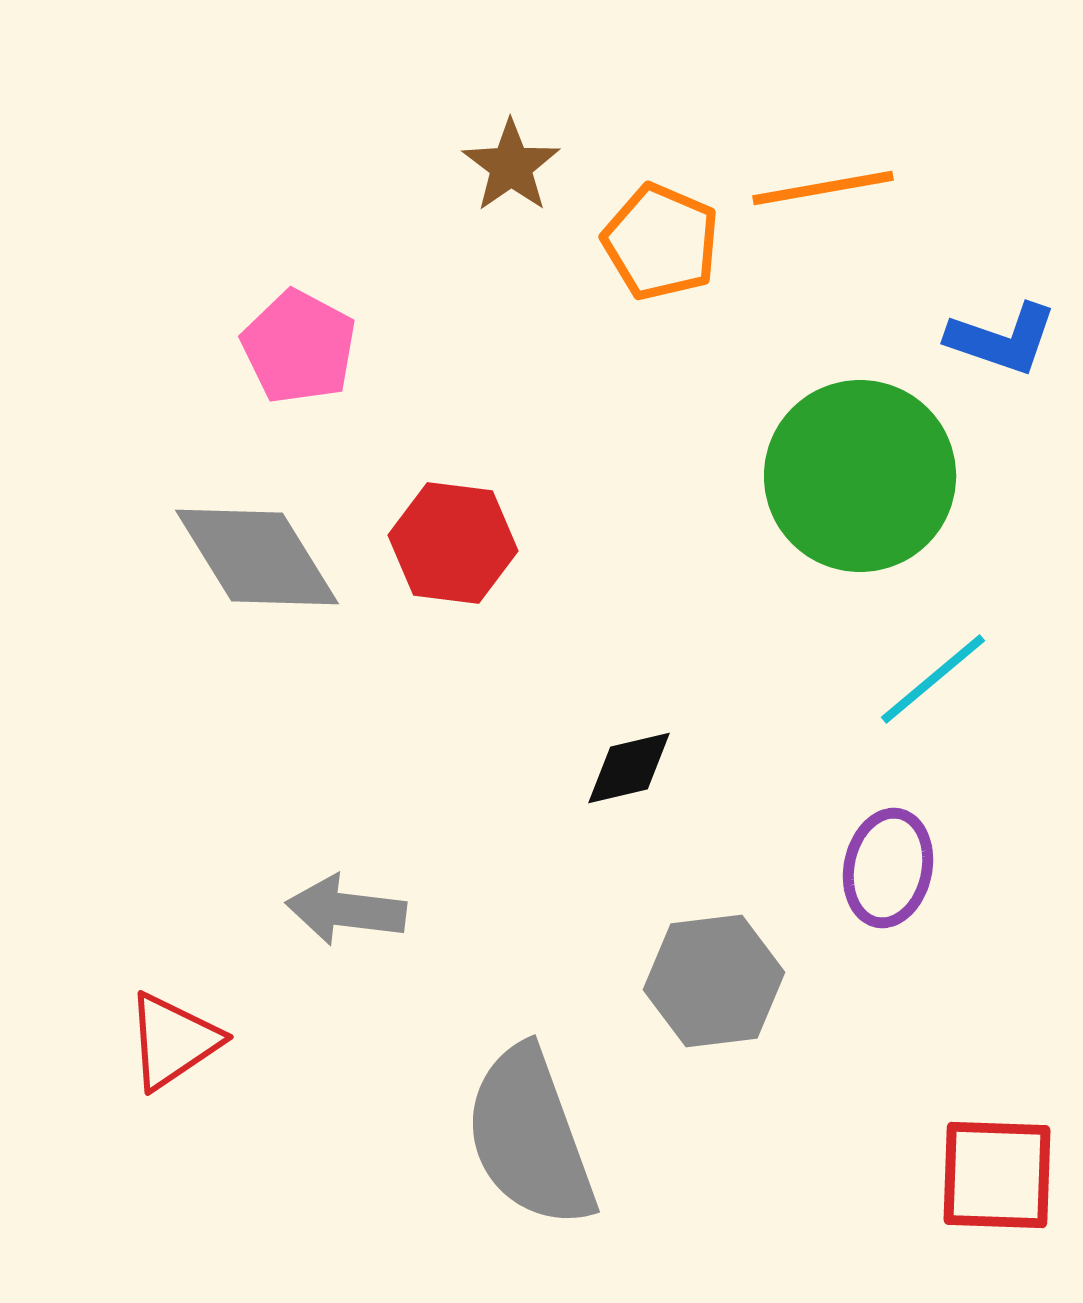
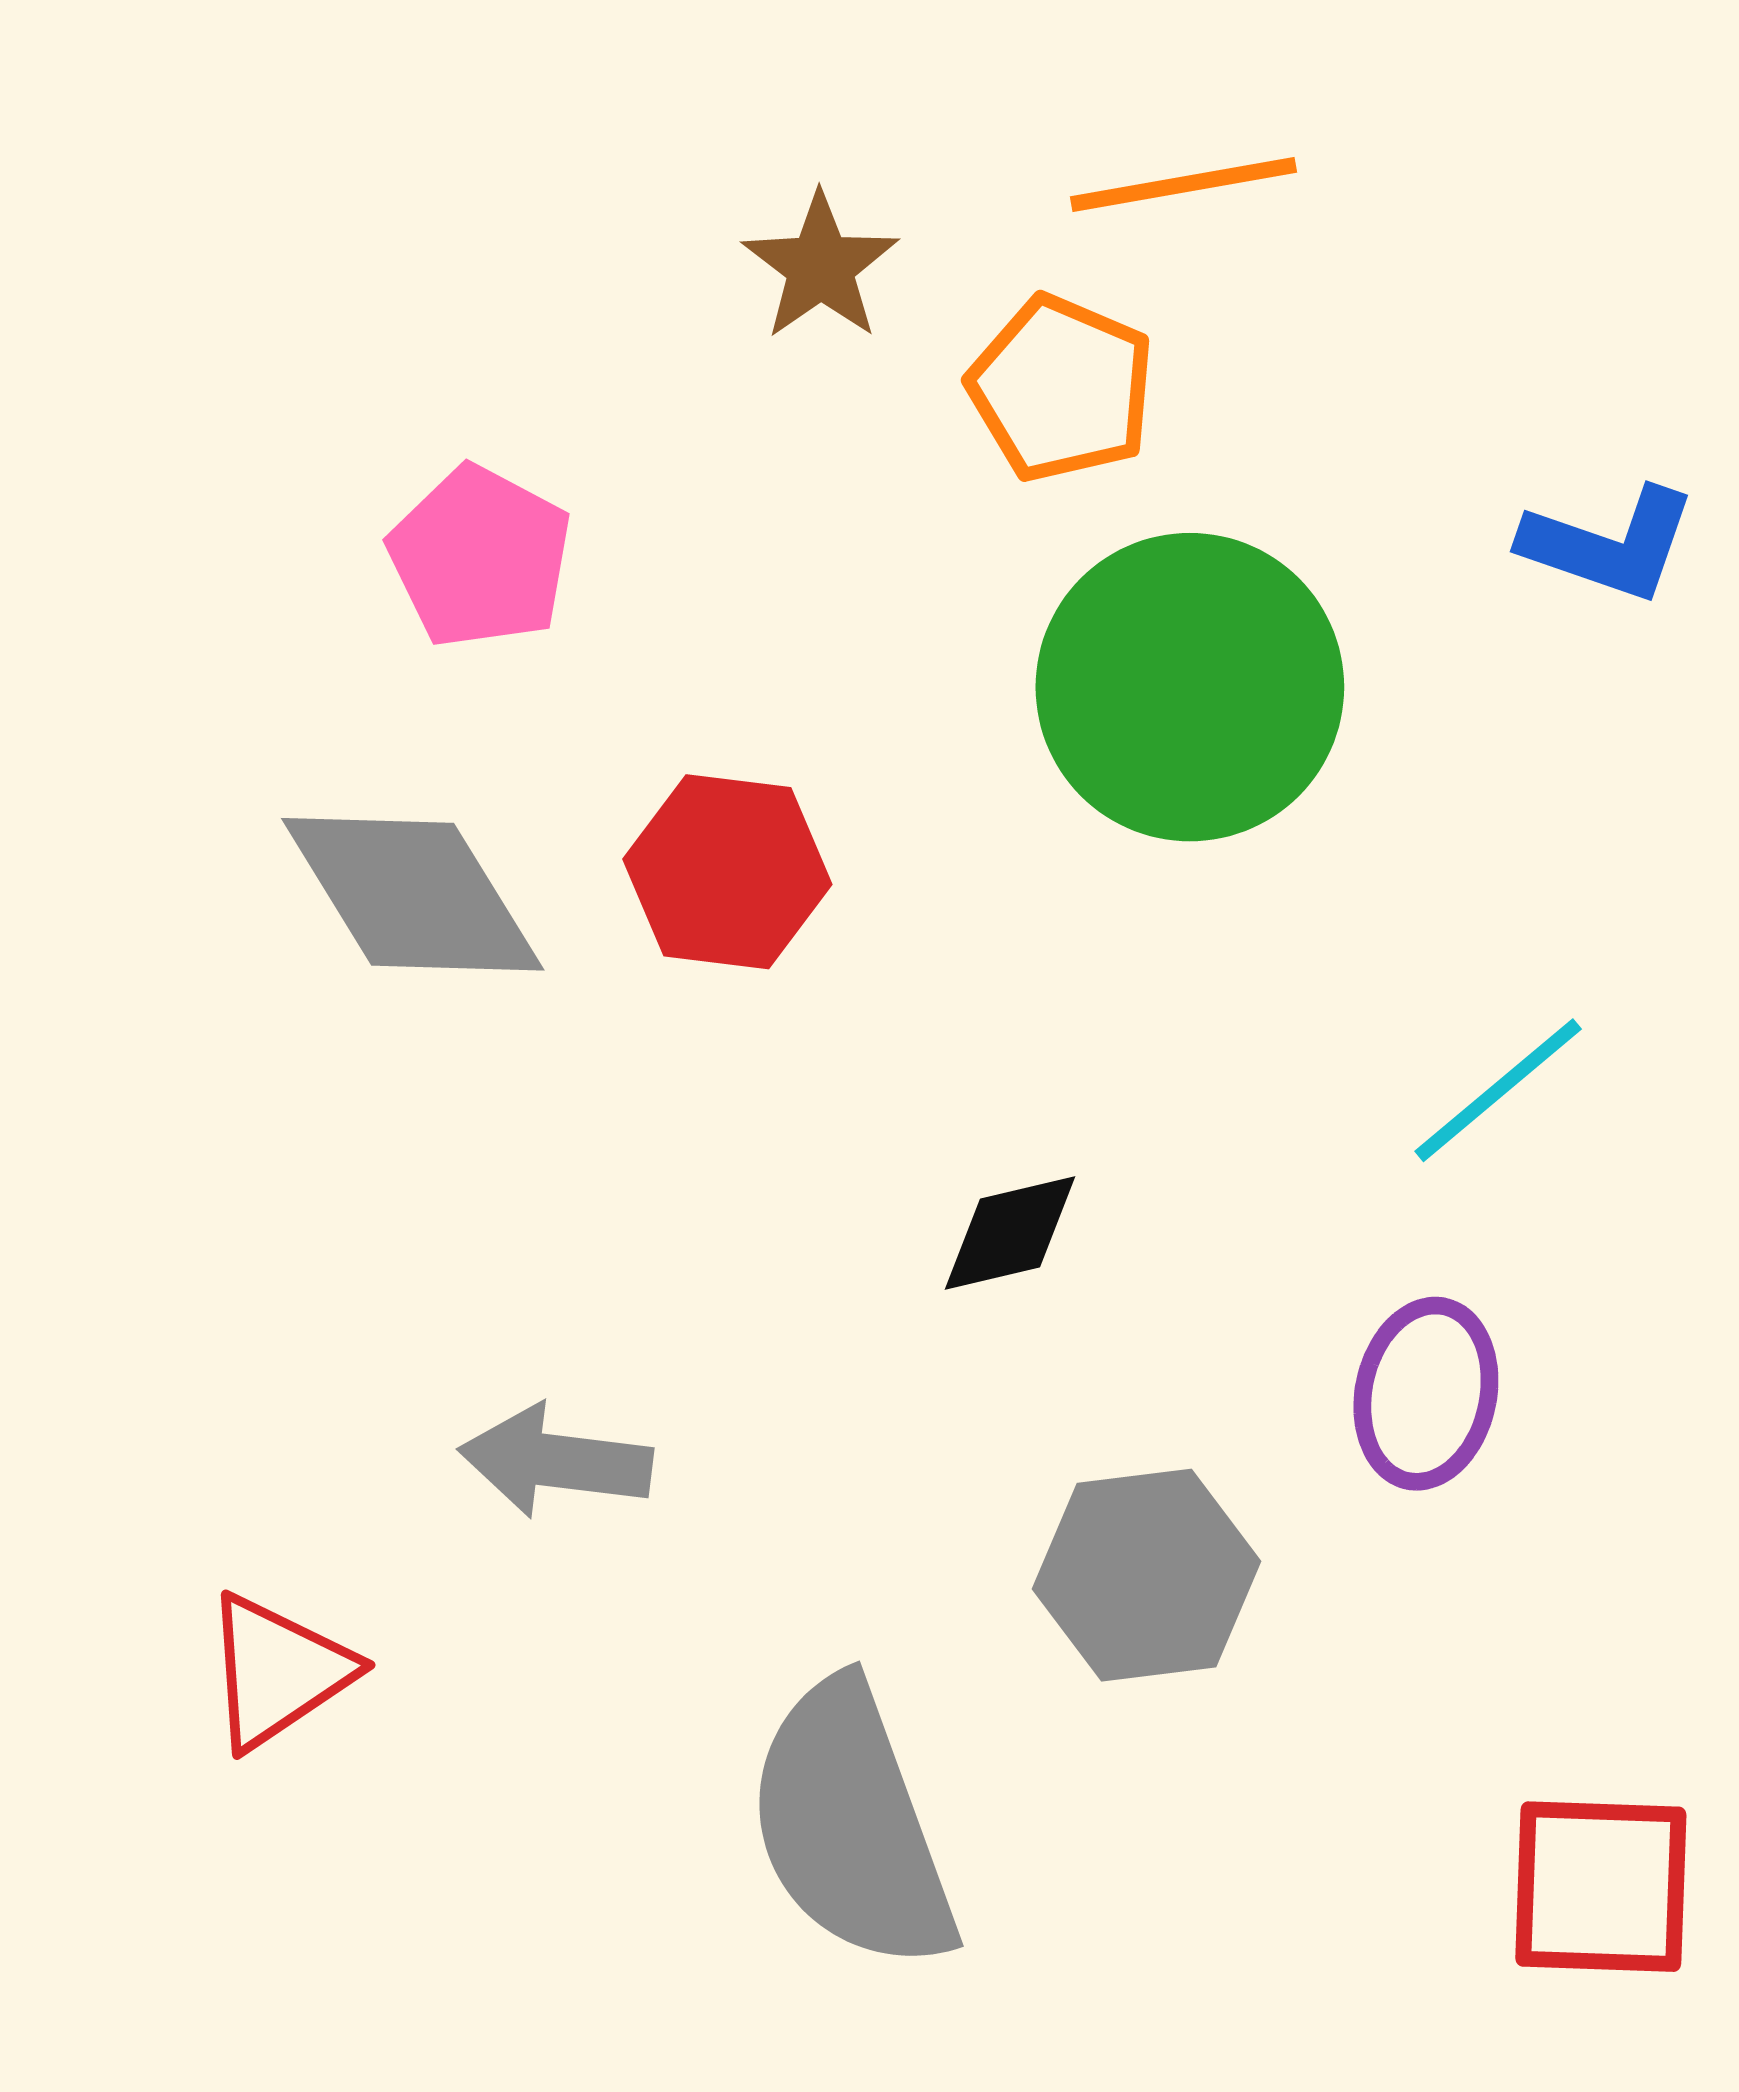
orange line: (823, 188) -> (1183, 184), moved
green circle: (860, 476) -> (1190, 687), moved

